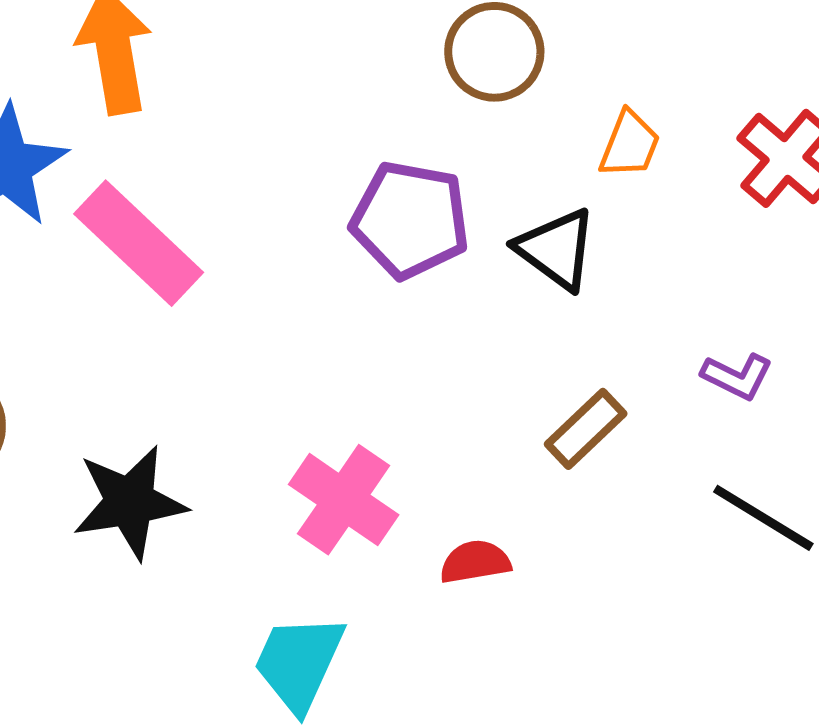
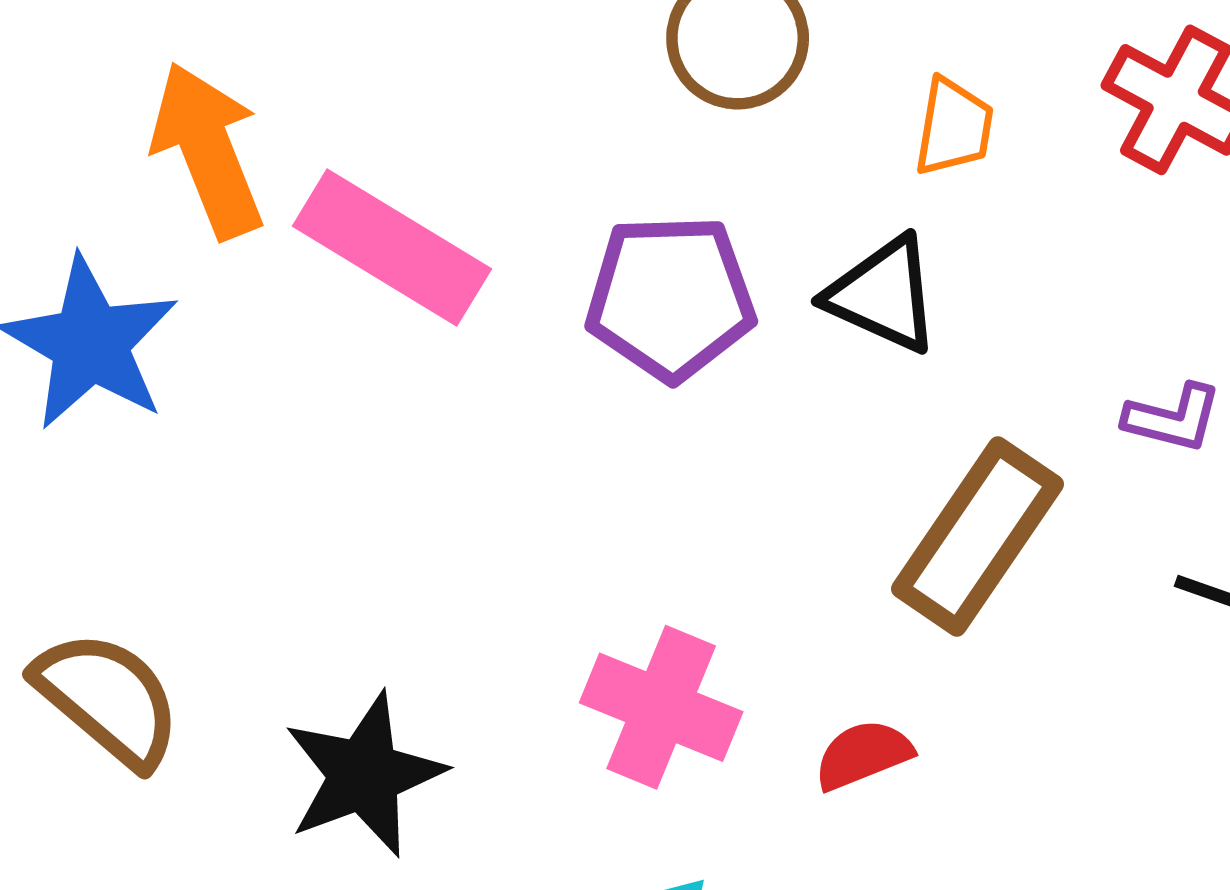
pink rectangle: (139, 243) -> (392, 248), moved
brown rectangle: (586, 429) -> (977, 536), size x1.6

